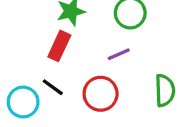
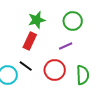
green semicircle: (165, 90) -> (83, 75), moved

